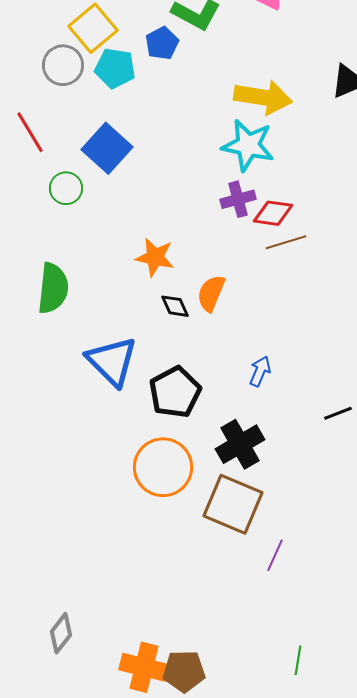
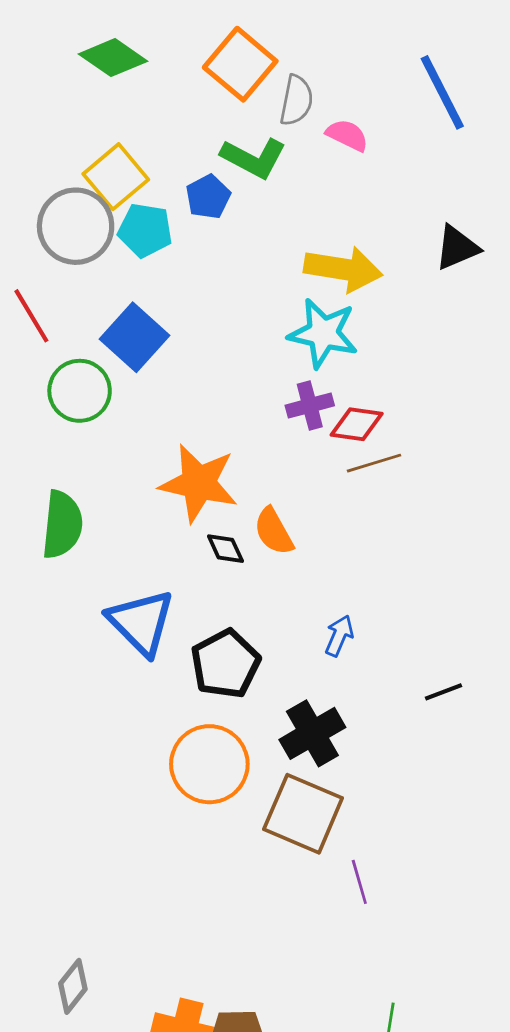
gray circle: (63, 65) -> (76, 226), size x1.4
green circle: (66, 188) -> (80, 391), size x1.4
orange star: (155, 257) -> (199, 483), size x1.5
orange semicircle: (211, 293) -> (274, 531), turned -51
purple line: (275, 555) -> (359, 882), turned -40

